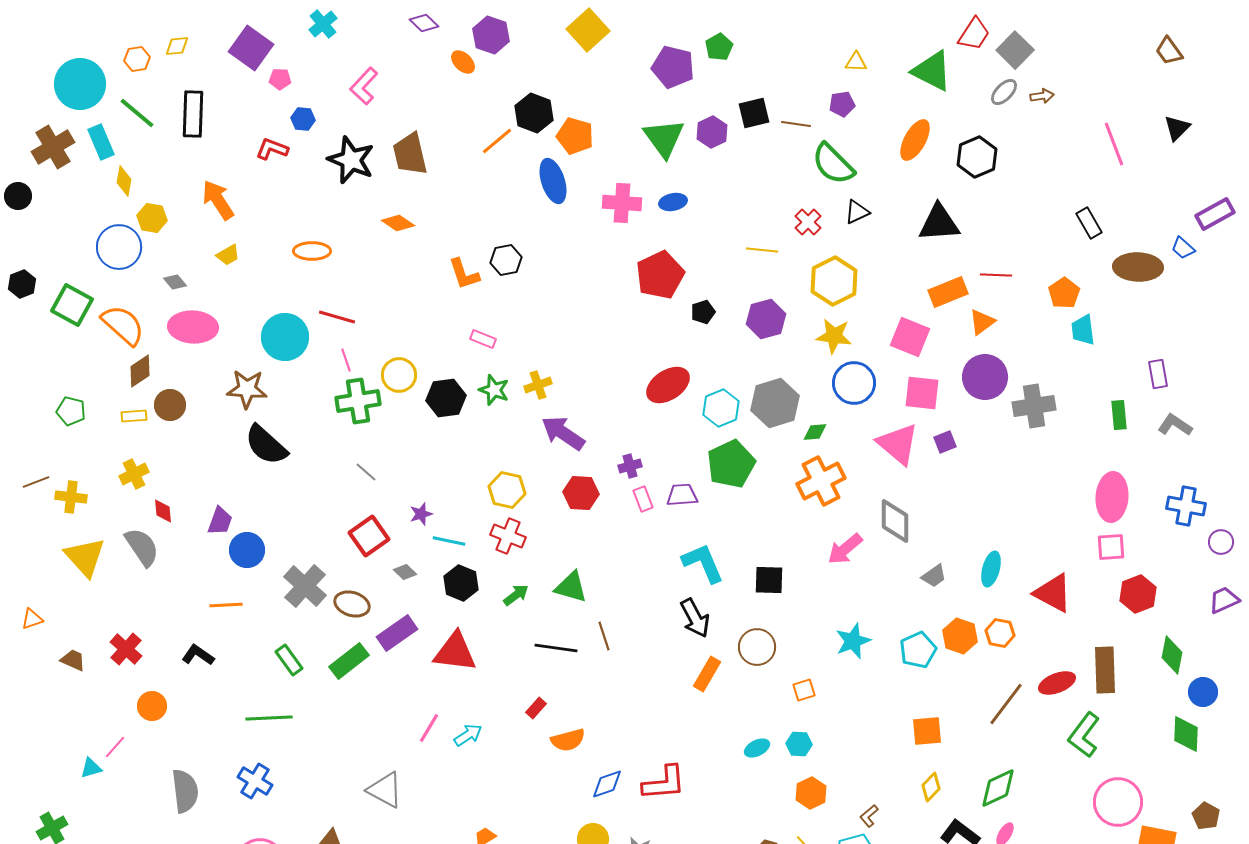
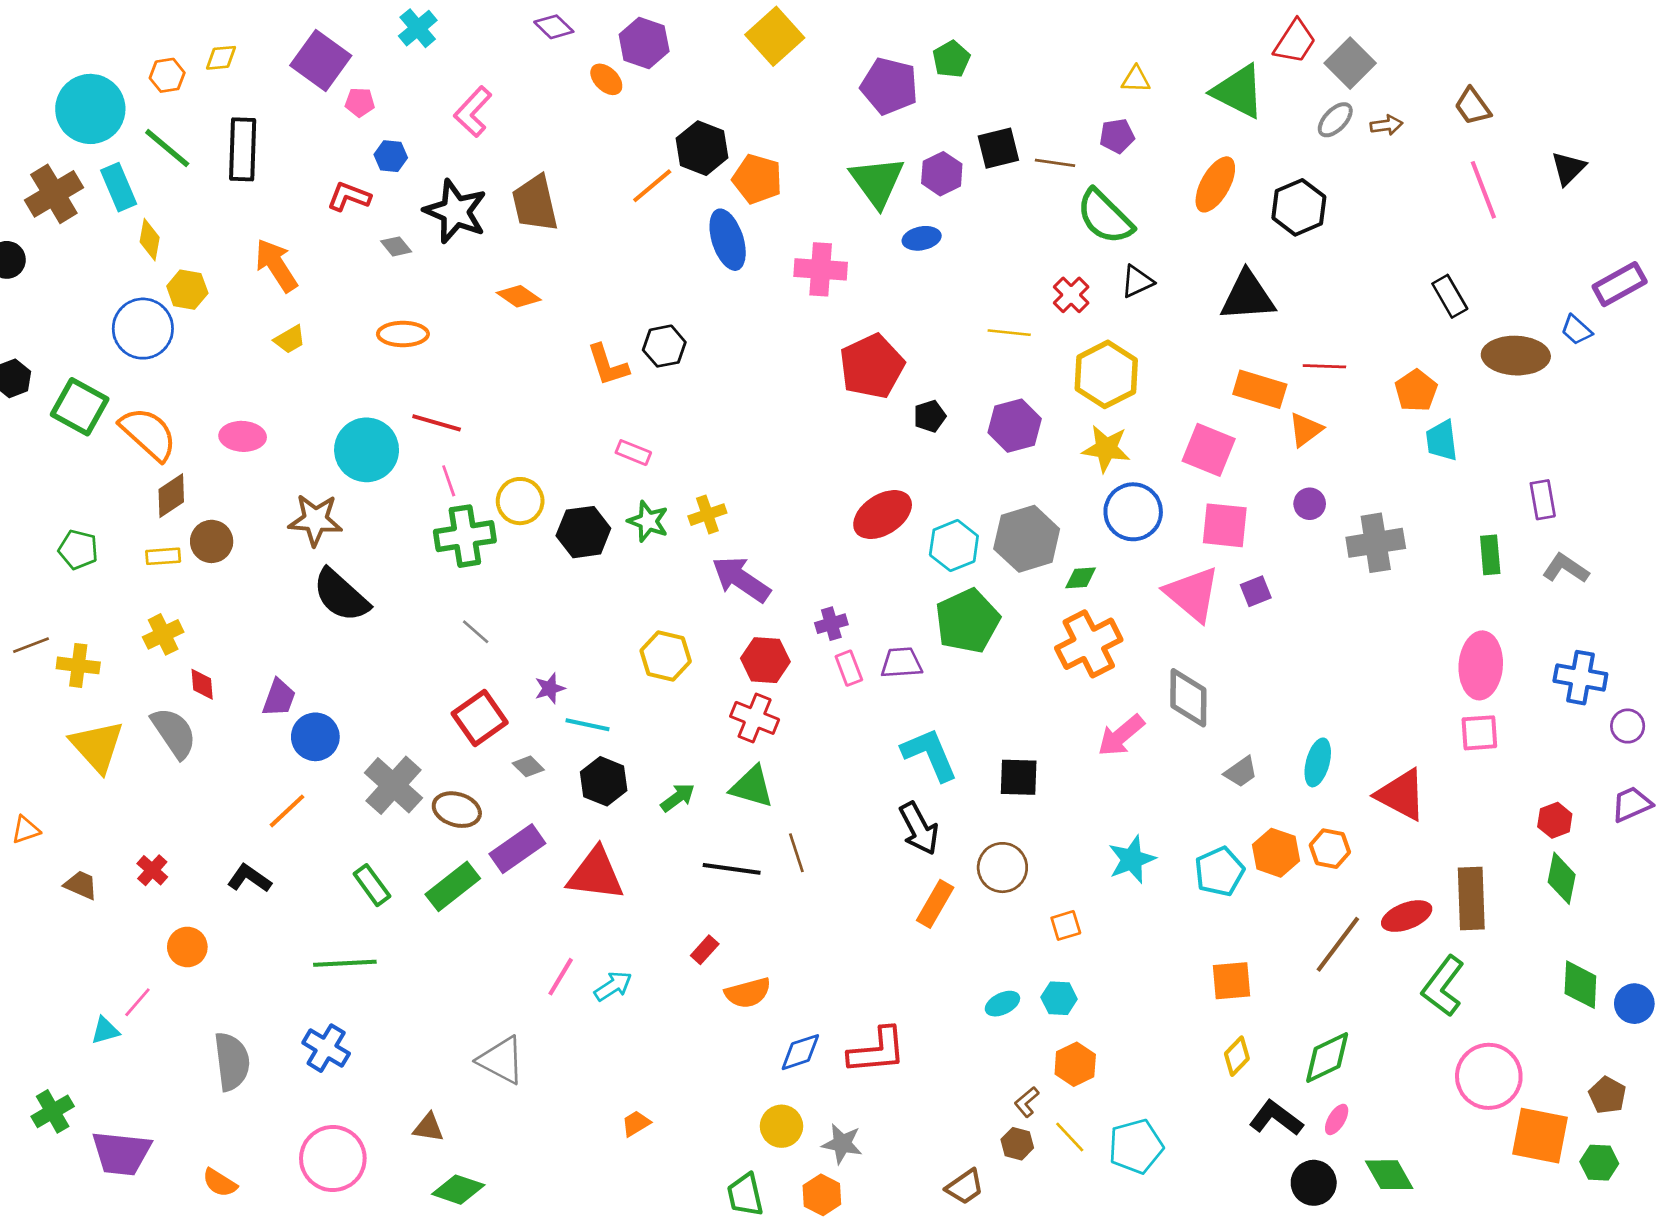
brown trapezoid: (1169, 51) -> (1473, 106), moved
blue ellipse: (673, 202) -> (922, 238), moved
gray diamond: (175, 282) -> (396, 246), moved
orange rectangle: (948, 292) -> (1260, 389), turned 39
pink ellipse: (193, 327) -> (243, 436), size x0.7
purple circle: (985, 377) -> (1310, 504), size x0.5
red cross: (508, 536) -> (755, 718), moved
red hexagon: (1138, 594) -> (1555, 820), moved, size x0.7
orange line: (226, 605) -> (287, 811), turned -40
red cross: (126, 649) -> (152, 870), size x0.7
blue circle: (1203, 692) -> (1634, 1004), moved
brown L-shape: (869, 816) -> (1027, 1102), moved

